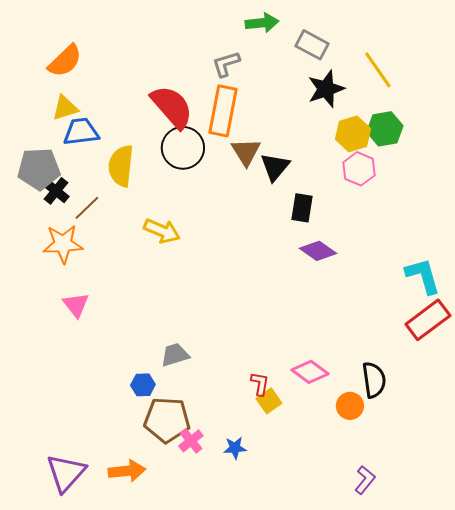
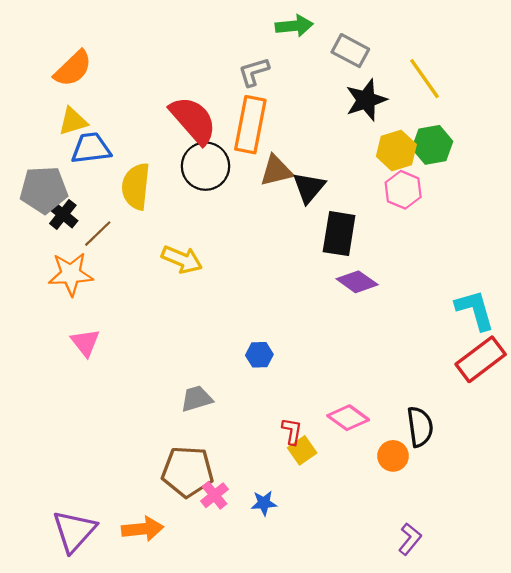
brown triangle: (246, 152) -> (276, 171), turned 48
black rectangle: (302, 208) -> (339, 234), size x1.4
blue hexagon: (143, 385) -> (259, 355), moved

